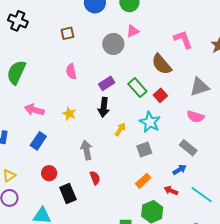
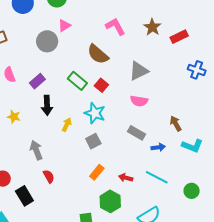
purple rectangle: (107, 83) -> (37, 81), moved
blue arrow: (179, 170) -> (158, 147), moved, turned 32

